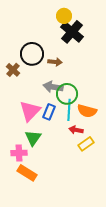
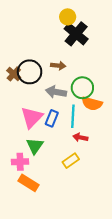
black circle: (32, 54) -> (30, 72), moved
green circle: (67, 94) -> (82, 88), moved
orange semicircle: (87, 111) -> (92, 104), moved
yellow rectangle: (86, 144) -> (71, 161), moved

